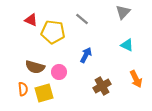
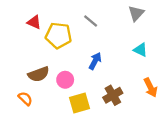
brown semicircle: (35, 67) -> (39, 74), turned -36
orange semicircle: (23, 89) -> (25, 99), turned -40
yellow square: (44, 93) -> (80, 103), moved

